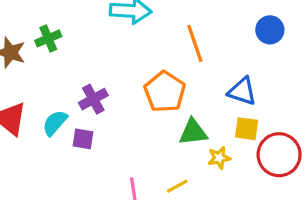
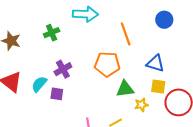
blue circle: (270, 30) -> (164, 20), moved
green cross: (48, 38) -> (52, 33), moved
orange pentagon: (165, 92) -> (107, 64), turned -30

